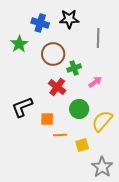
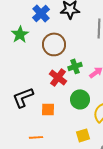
blue cross: (40, 23) -> (41, 13), turned 30
green cross: (74, 68) -> (75, 66), moved
orange line: (60, 135) -> (36, 137), moved

